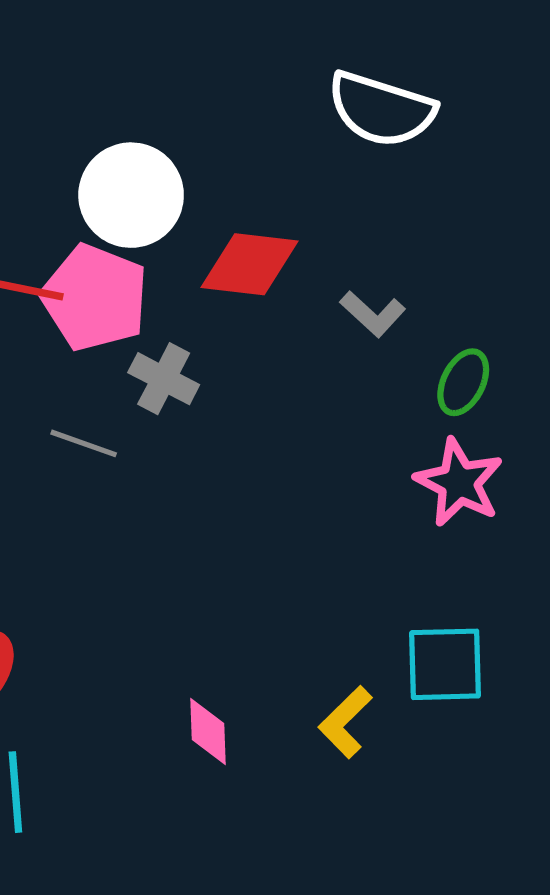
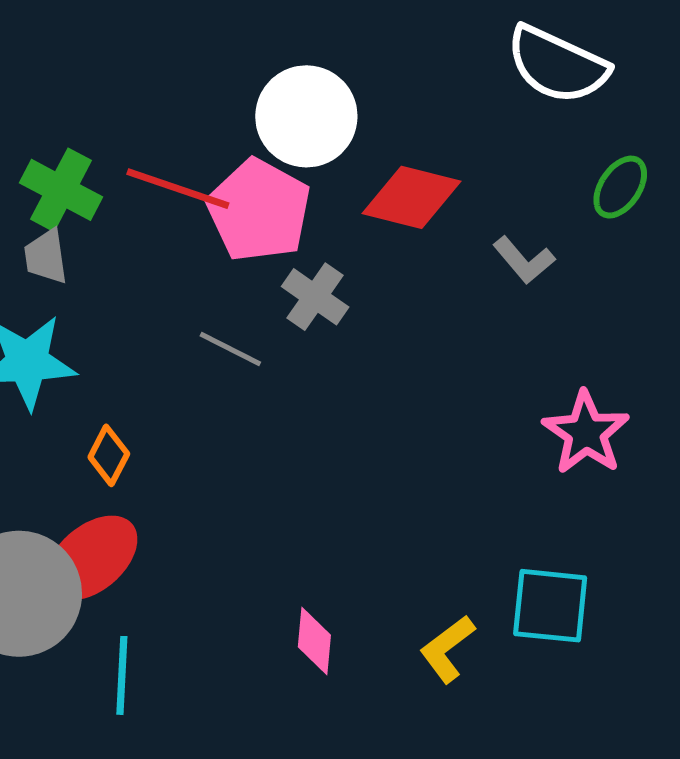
green ellipse: (463, 382) -> (620, 187), moved

